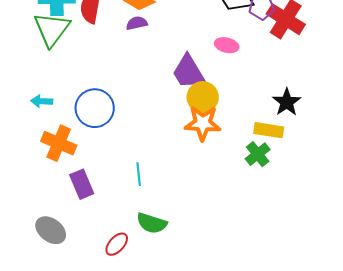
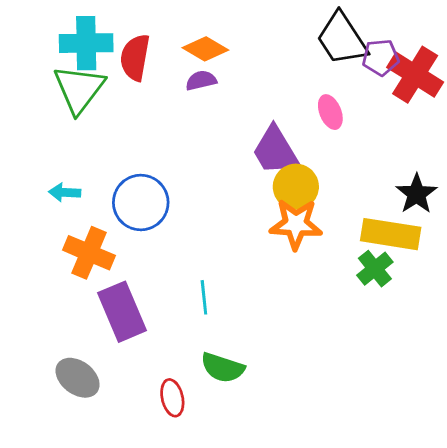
pink ellipse: (227, 45) -> (330, 112), turned 55
yellow rectangle: (269, 130) -> (391, 234), size x1.4
purple rectangle: (82, 184) -> (122, 312), size x1.4
red ellipse: (117, 244) -> (172, 398), turned -55

